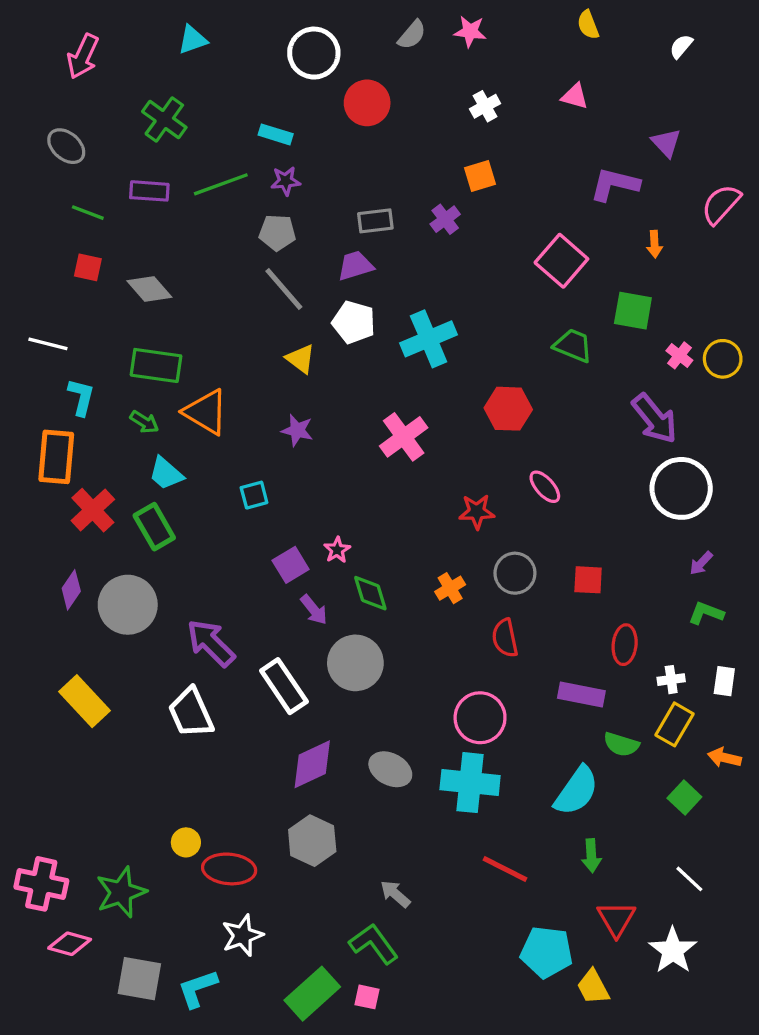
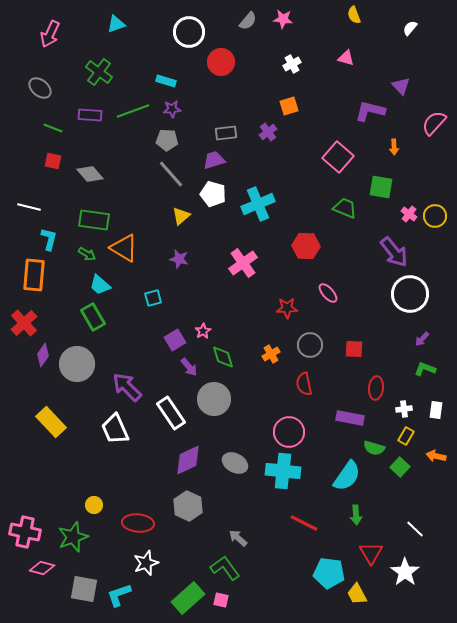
yellow triangle: (301, 359) -> (181, 216), turned 42
red cross: (93, 510) -> (24, 323), moved
yellow rectangle: (674, 724) -> (406, 436), size x0.7
green square: (684, 798) -> (400, 467), moved
yellow circle: (186, 842) -> (94, 505), moved

